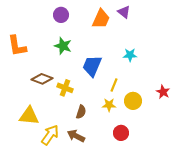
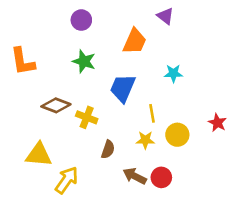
orange trapezoid: (101, 19) -> (135, 41), moved
yellow line: (114, 85) -> (152, 113), turned -32
brown arrow: (76, 136) -> (135, 176), moved

